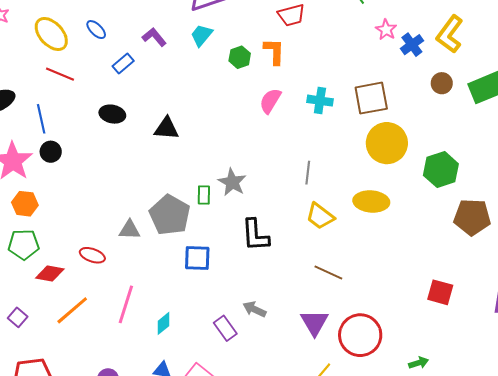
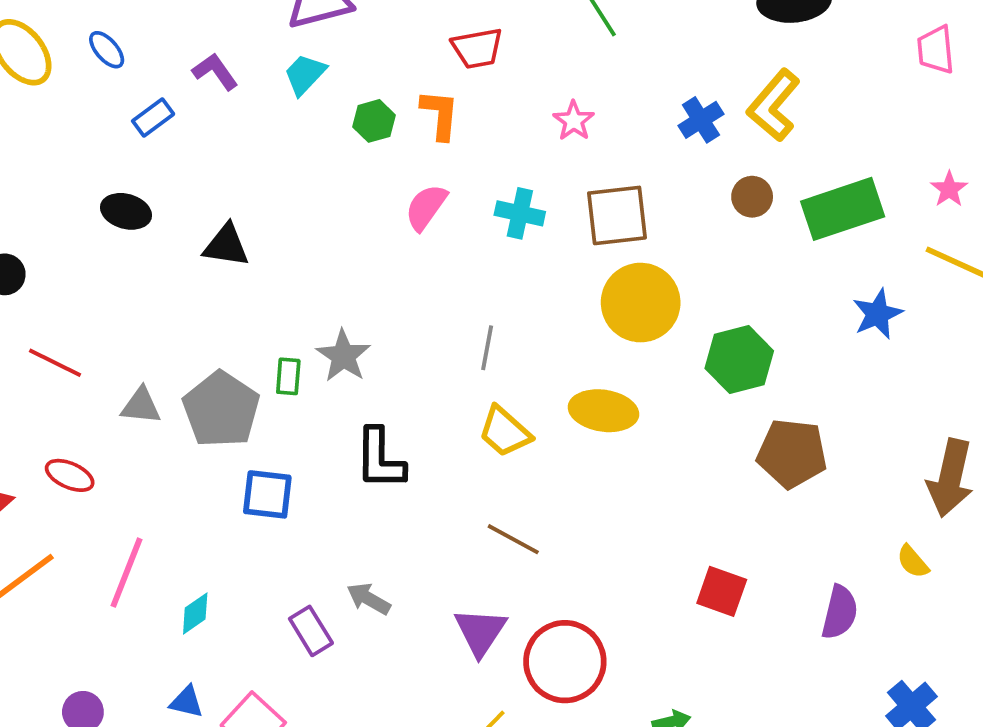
pink star: (386, 30) -> (574, 121), moved
red line: (60, 74) -> (55, 363), moved
gray triangle: (130, 230) -> (141, 406), moved

